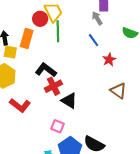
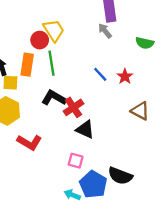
green line: (58, 31) -> (51, 63), moved
blue line: (94, 40) -> (100, 74), moved
red cross: (53, 86) -> (73, 107), moved

